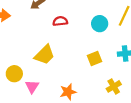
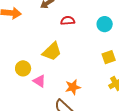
yellow square: (94, 58) -> (109, 57), moved
pink triangle: (32, 87) -> (39, 81), turned -32

